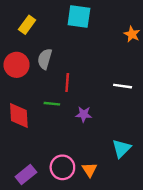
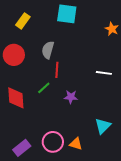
gray semicircle: (45, 59) -> (48, 50), moved
green line: (52, 104) -> (44, 88), turned -48
orange triangle: (90, 170) -> (76, 144), turned -40

